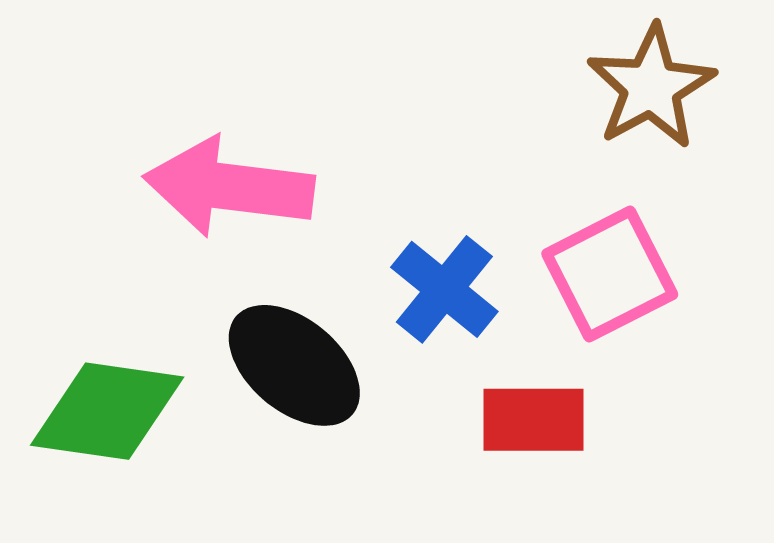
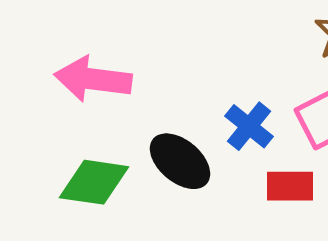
pink arrow: (229, 187) -> (93, 79), moved

